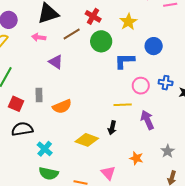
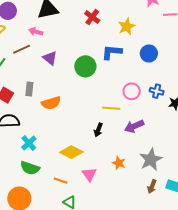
brown line: (72, 34) -> (22, 49), moved
green circle: (101, 41) -> (85, 66), moved
blue L-shape: (125, 61) -> (112, 52), moved
purple arrow: (147, 120) -> (134, 126), turned -96
yellow diamond: (87, 140) -> (71, 152), moved
gray star: (168, 151) -> (151, 160), size x1.6

